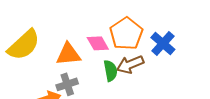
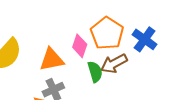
pink diamond: (98, 43) -> (80, 46), turned 55

